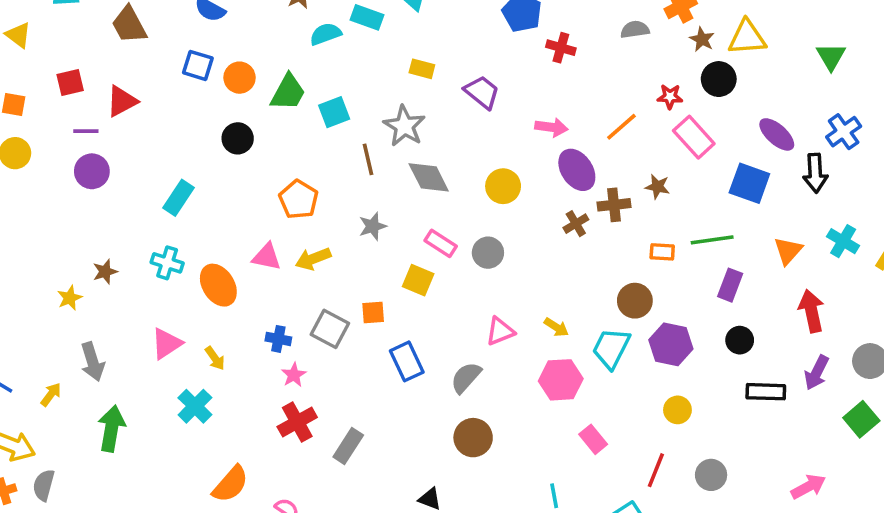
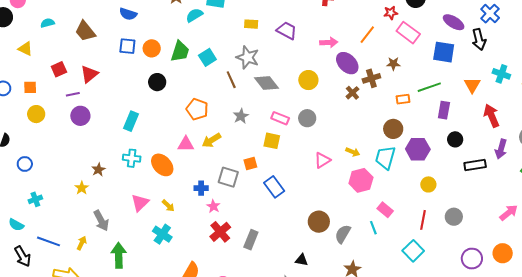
gray semicircle: (466, 377) -> (343, 234), moved
cyan line: (554, 496) -> (373, 228), moved

